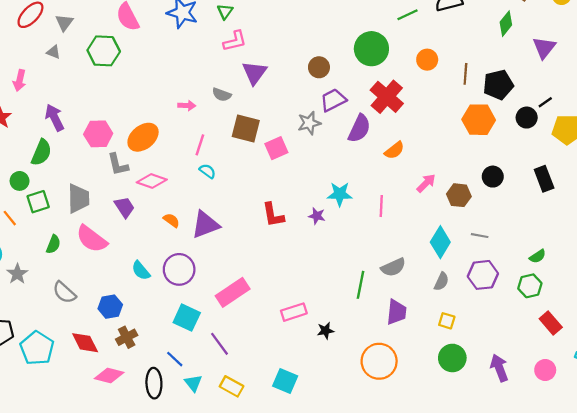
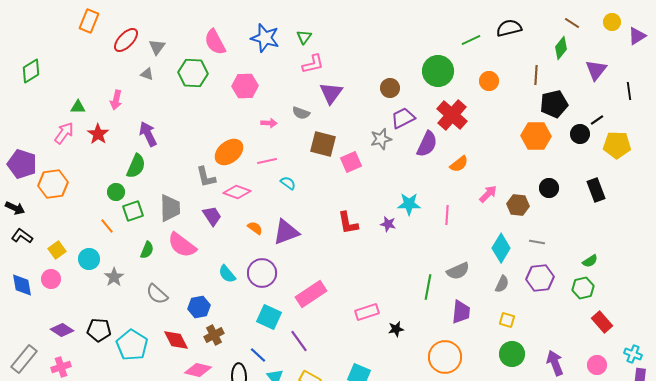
brown line: (465, 74) -> (536, 75), moved
pink hexagon: (98, 134) -> (245, 86), moved
pink line: (200, 145) -> (267, 161), moved, turned 60

